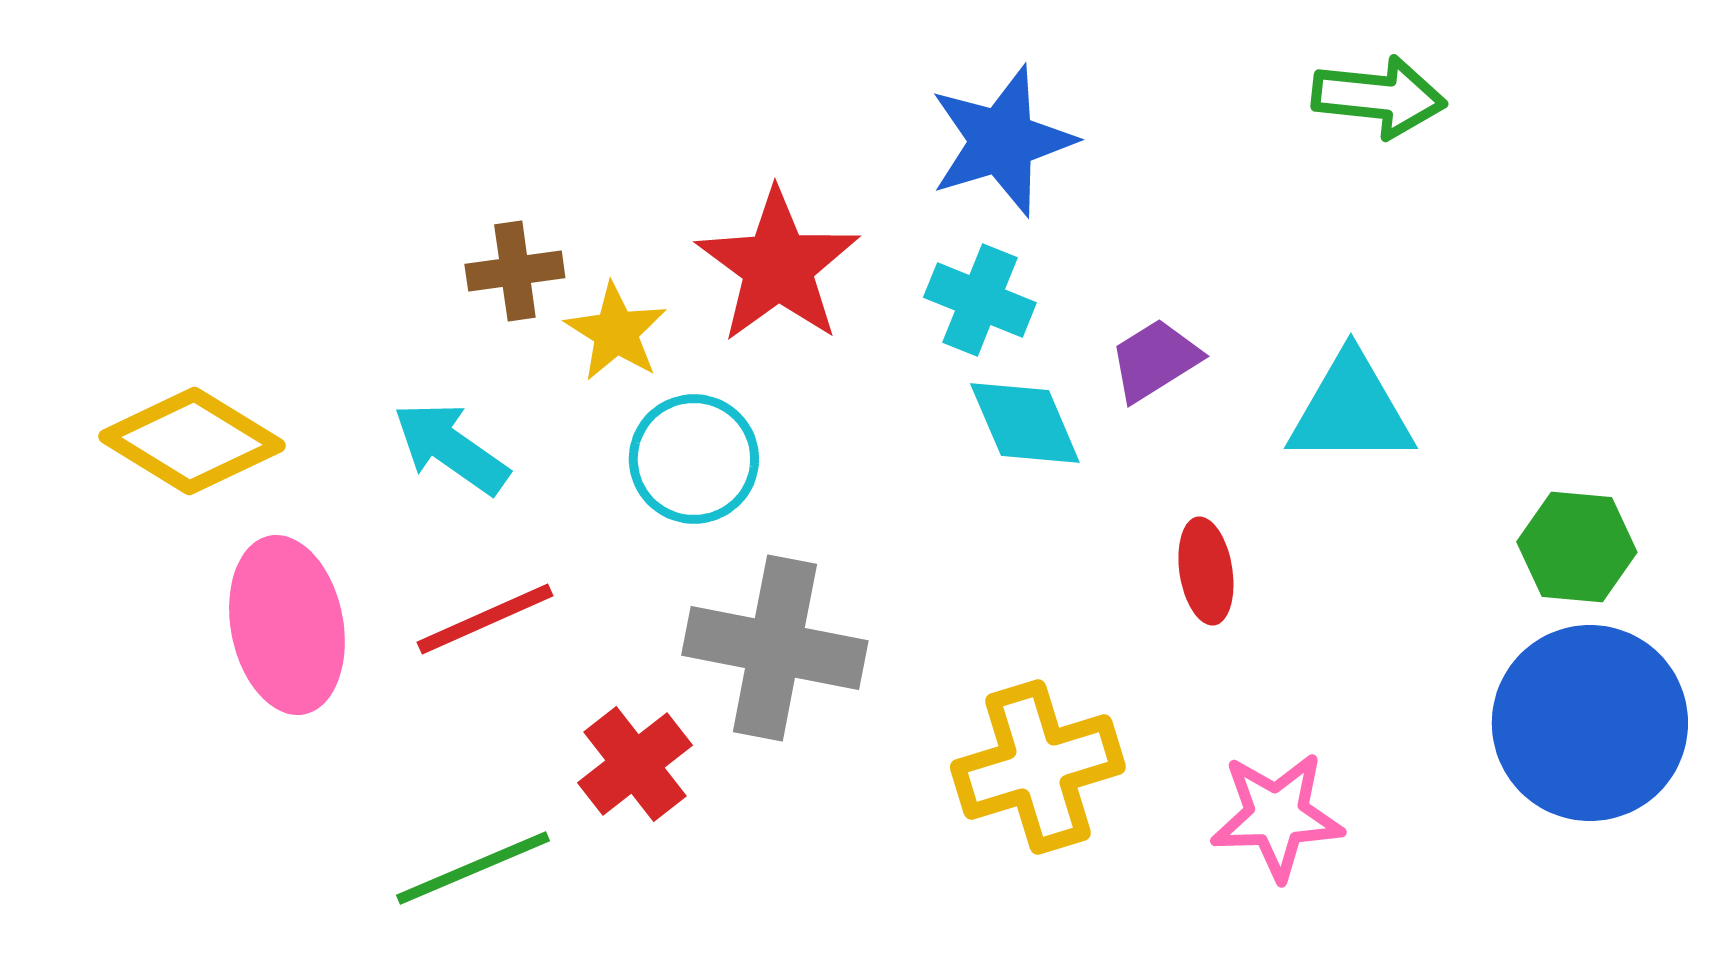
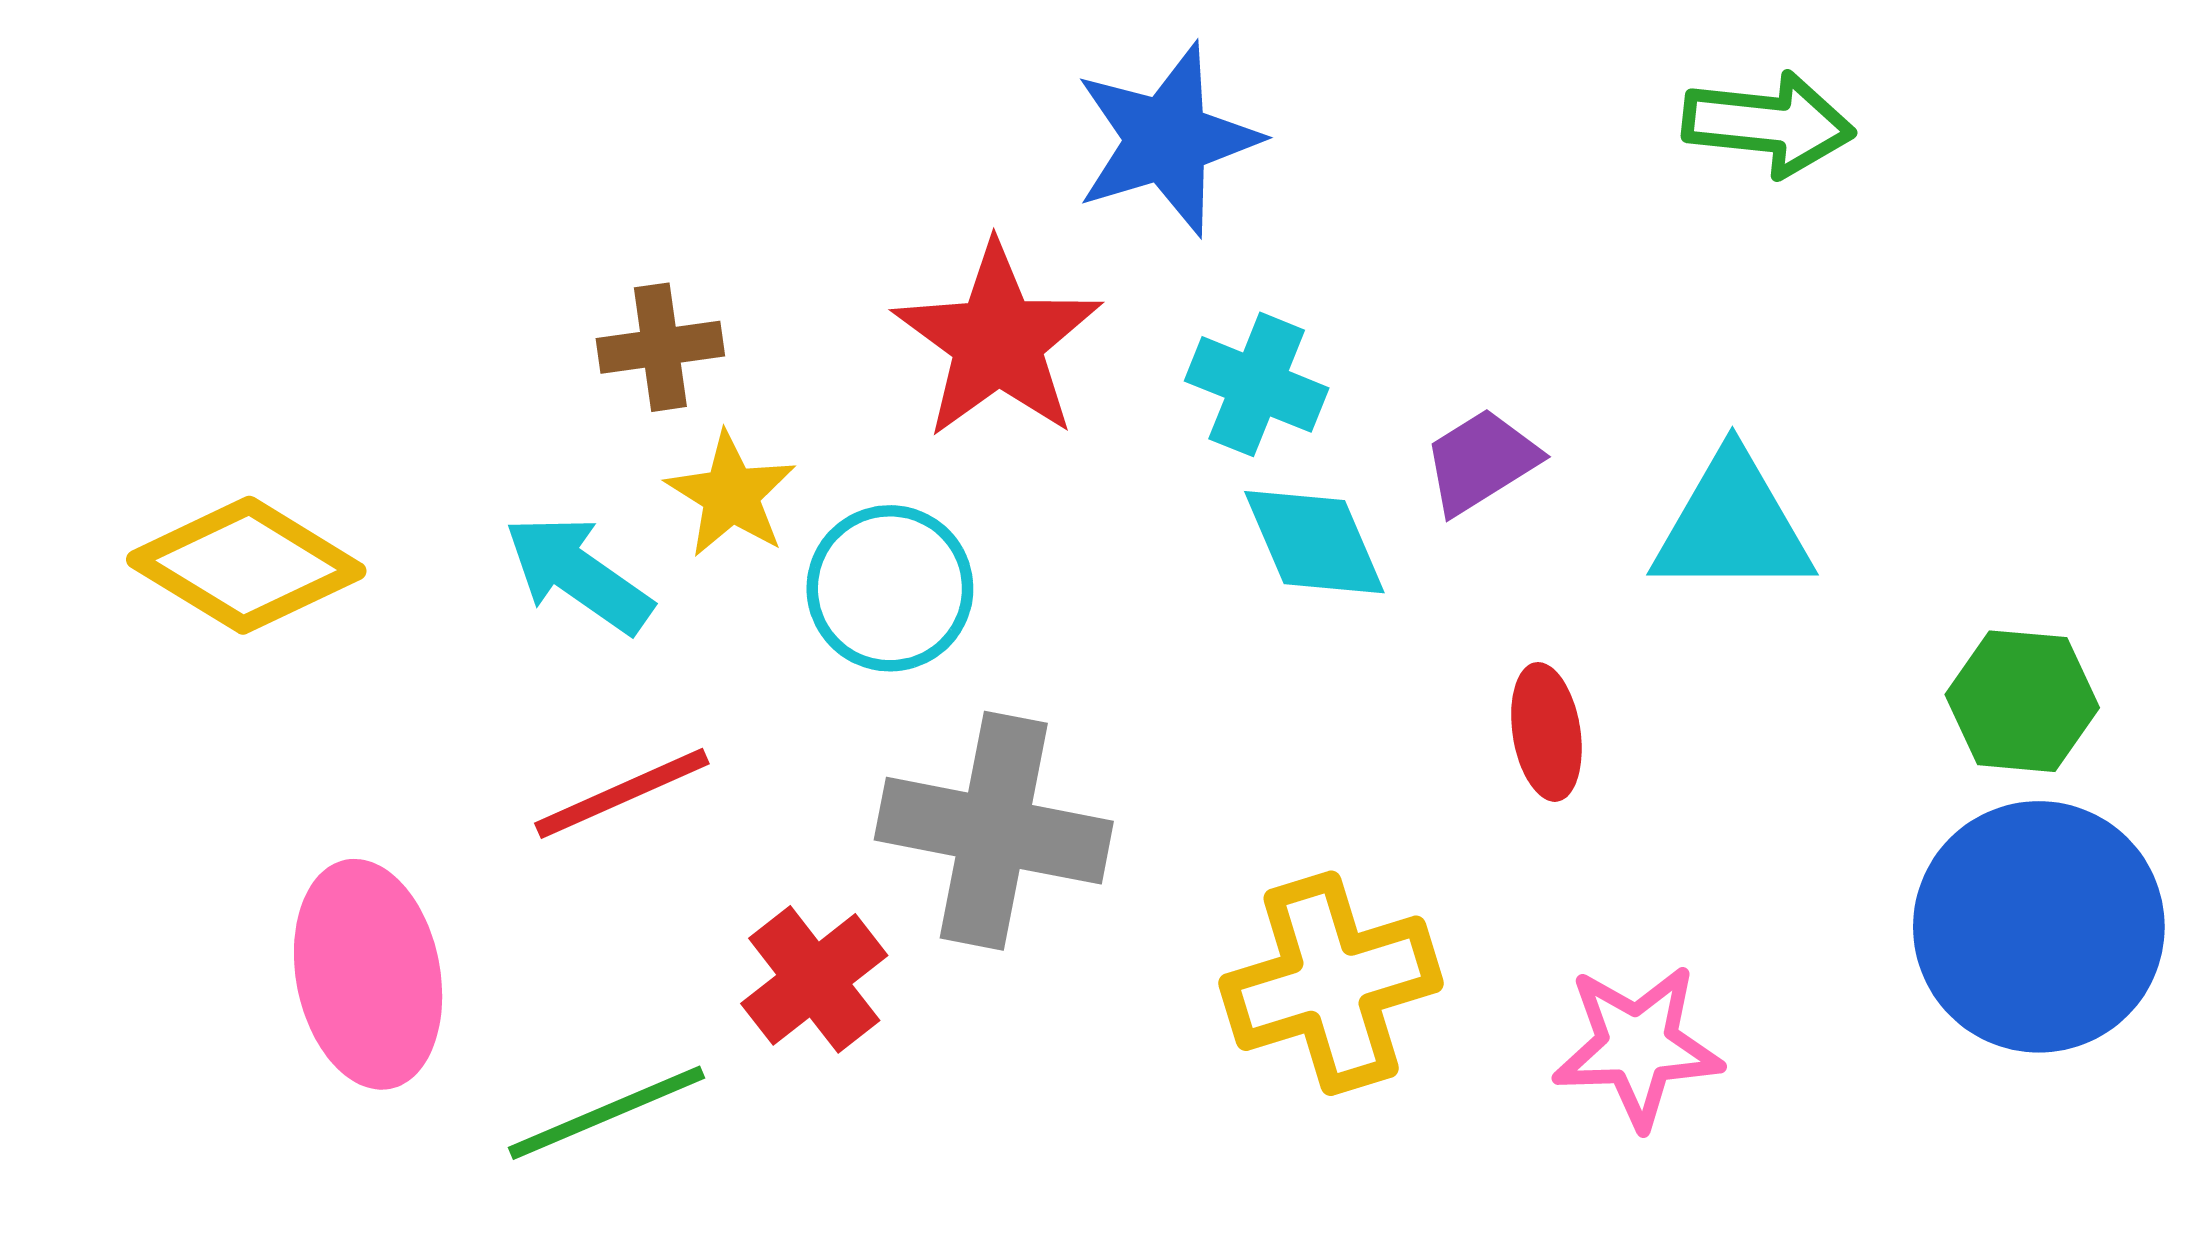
blue star: (1002, 141) -> (1167, 140), moved
yellow star: (616, 332) -> (731, 495), moved
pink ellipse: (287, 625) -> (368, 974), moved

